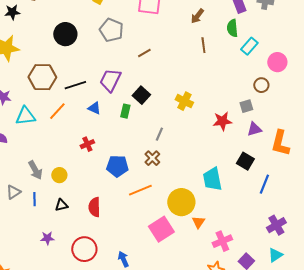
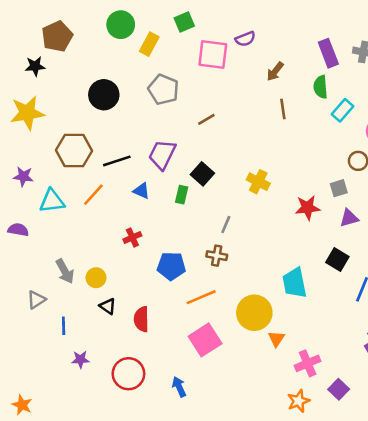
brown cross: (152, 158) -> (217, 256), turned -35
blue line: (34, 199) -> (64, 326), moved
black triangle: (61, 205) -> (108, 306), moved, turned 48
pink square: (161, 229) -> (205, 340), moved

